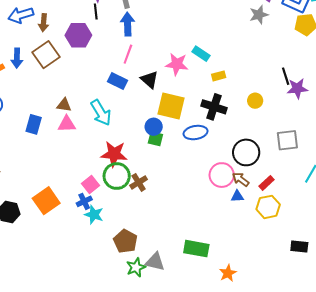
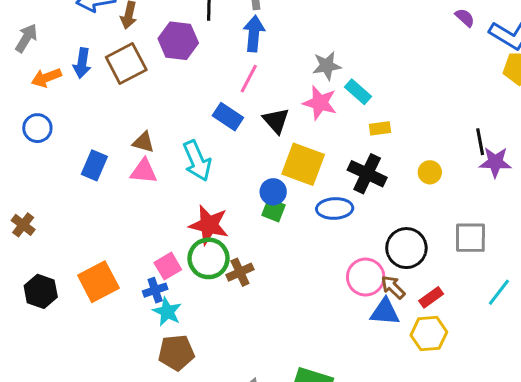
gray star: (259, 15) -> (327, 66), moved
blue triangle: (237, 196) -> (385, 312), size x1.5
brown pentagon: (125, 241) -> (176, 353), moved, turned 30

